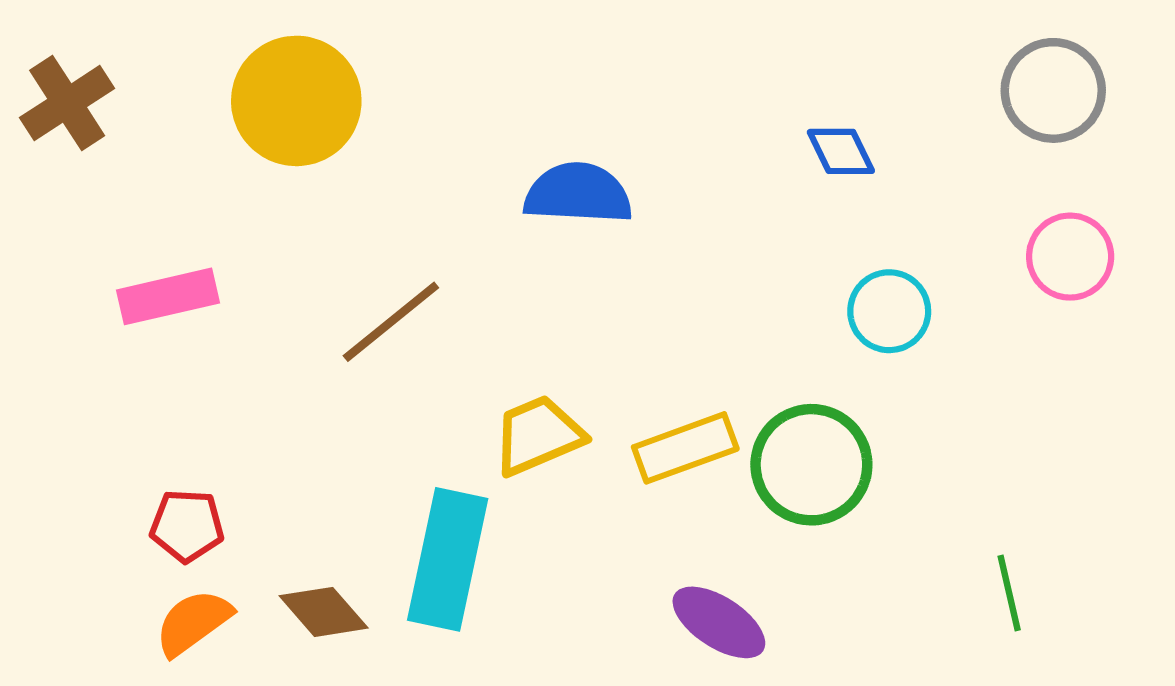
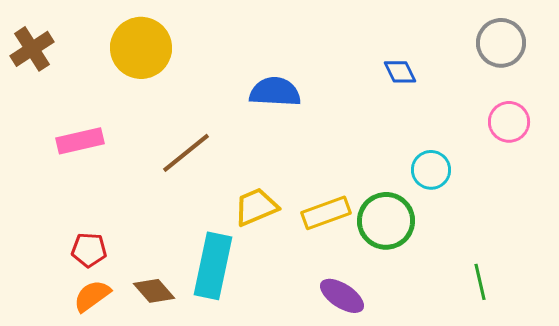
cyan circle: (889, 311) -> (431, 170), moved

